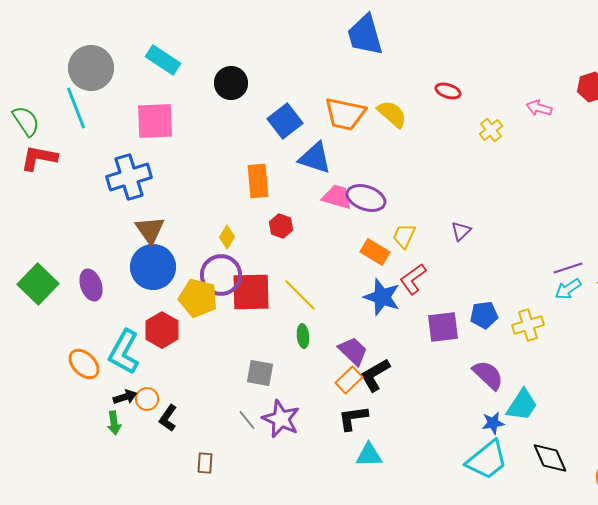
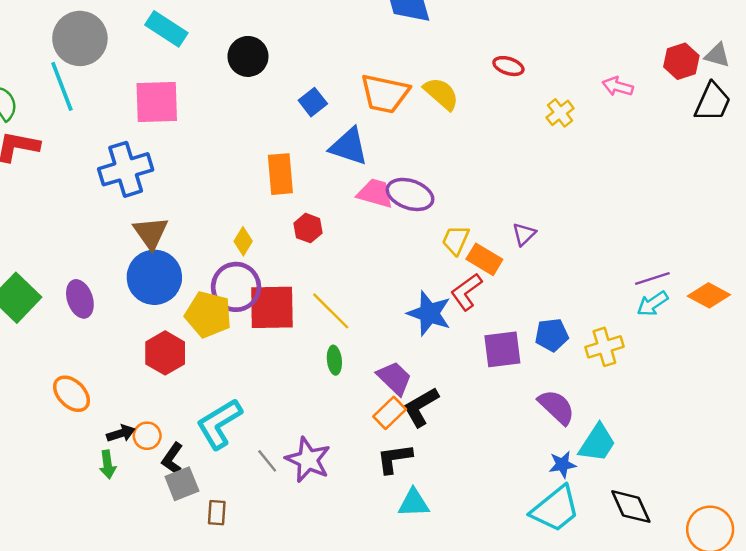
blue square: (285, 121) -> (313, 102), size x0.7
orange rectangle: (375, 252) -> (484, 259), moved
cyan L-shape: (124, 352) -> (219, 424), moved, turned 30
gray square: (260, 373) -> (182, 484), moved, turned -32

